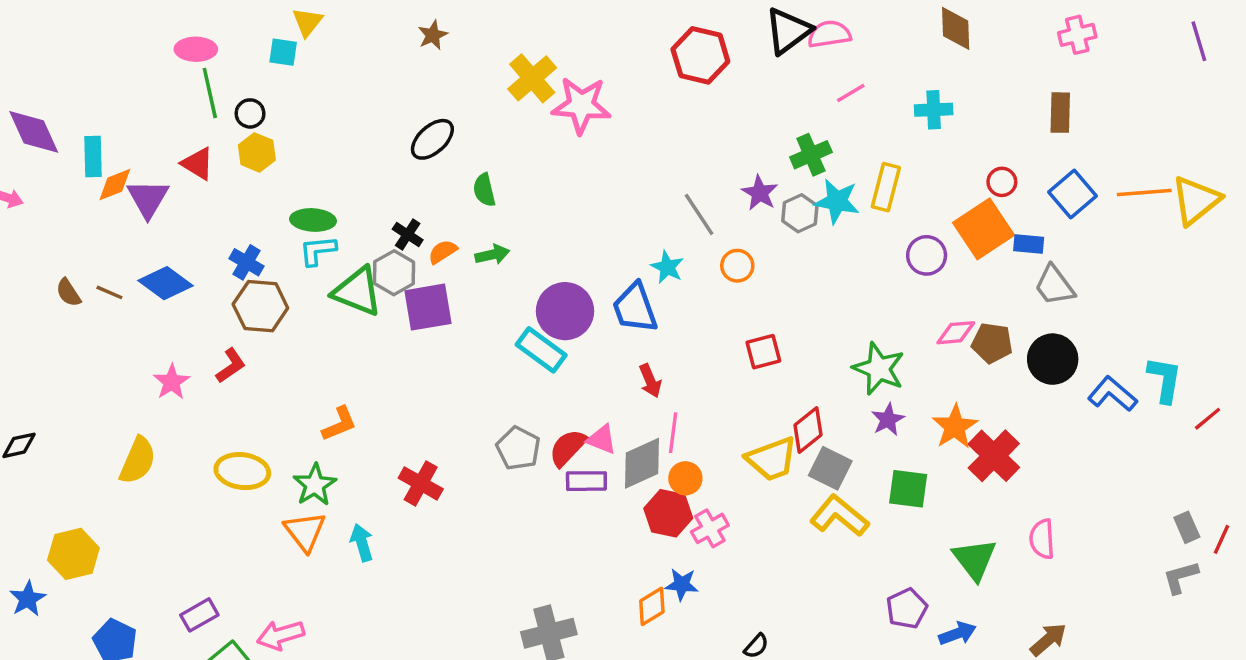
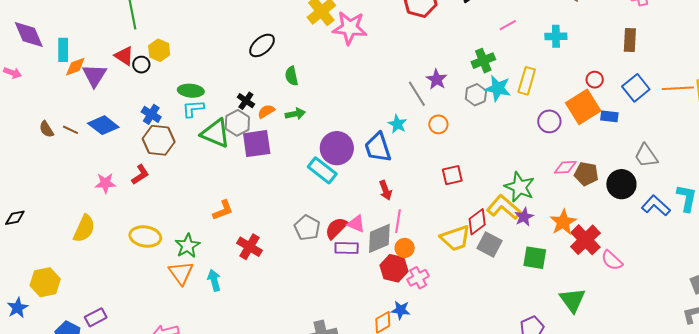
black circle: (250, 113) -> (141, 65), moved
purple star: (760, 193) -> (437, 79), moved
gray trapezoid: (1054, 285) -> (646, 156), moved
pink star: (172, 382) -> (105, 183), turned 30
orange L-shape: (339, 424) -> (223, 210), moved
yellow L-shape: (839, 516) -> (504, 207), moved
pink semicircle: (1042, 539) -> (612, 260), moved, turned -45
purple rectangle: (199, 615) -> (96, 317), moved

